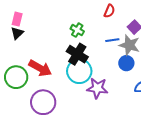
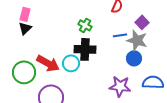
black cross: (77, 54) -> (85, 49), turned -30
cyan circle: (79, 71) -> (71, 63), moved, size x0.7
purple star: (97, 88) -> (120, 86), moved

